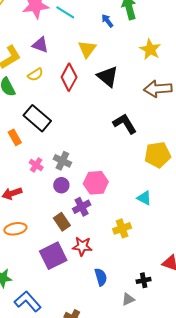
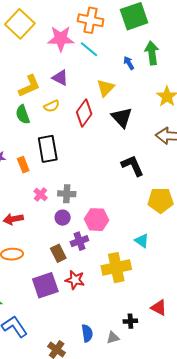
black rectangle: (37, 118) -> (48, 149), turned 32
gray cross: (62, 161) -> (67, 194), turned -30
yellow cross: (122, 228) -> (116, 268), size x1.6
blue semicircle: (101, 277) -> (87, 333), moved

